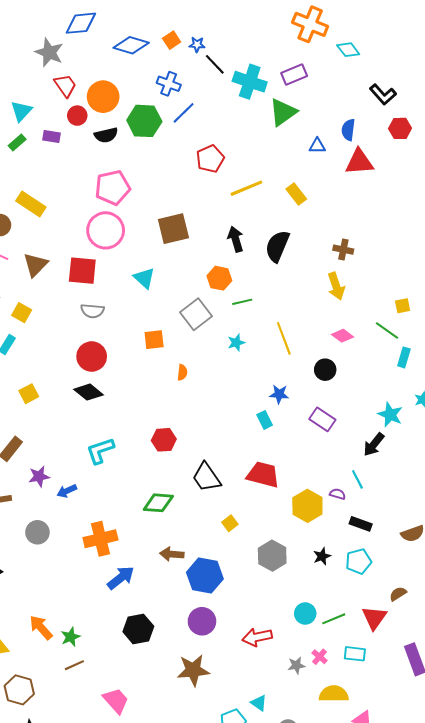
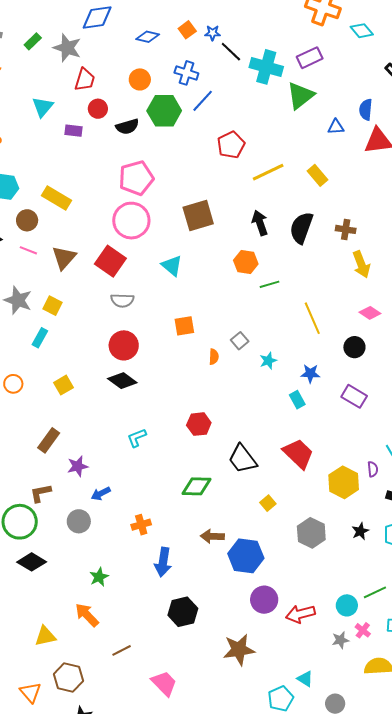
blue diamond: (131, 45) -> (148, 37), size x0.7
red trapezoid: (65, 85) -> (85, 80), turned 55
orange circle: (103, 97) -> (140, 79), moved, size x0.7
green rectangle: (17, 143) -> (33, 41), moved
brown cross: (343, 250) -> (346, 229), moved
red square: (82, 271) -> (110, 261), turned 32
gray square: (196, 314) -> (240, 341), moved, size x0.6
cyan star: (236, 343) -> (268, 361), moved
cyan L-shape: (100, 451) -> (137, 438), size x0.7
red trapezoid: (263, 475) -> (298, 454), turned 32
blue arrow: (67, 491) -> (101, 494), moved
purple semicircle: (338, 494) -> (373, 469), turned 70
orange cross: (100, 539) -> (141, 525), size x0.6
blue arrow: (121, 578) -> (163, 562), turned 140
cyan circle: (305, 613) -> (347, 605), moved
purple circle: (202, 621) -> (264, 600), moved
green star: (71, 637) -> (99, 577), moved

